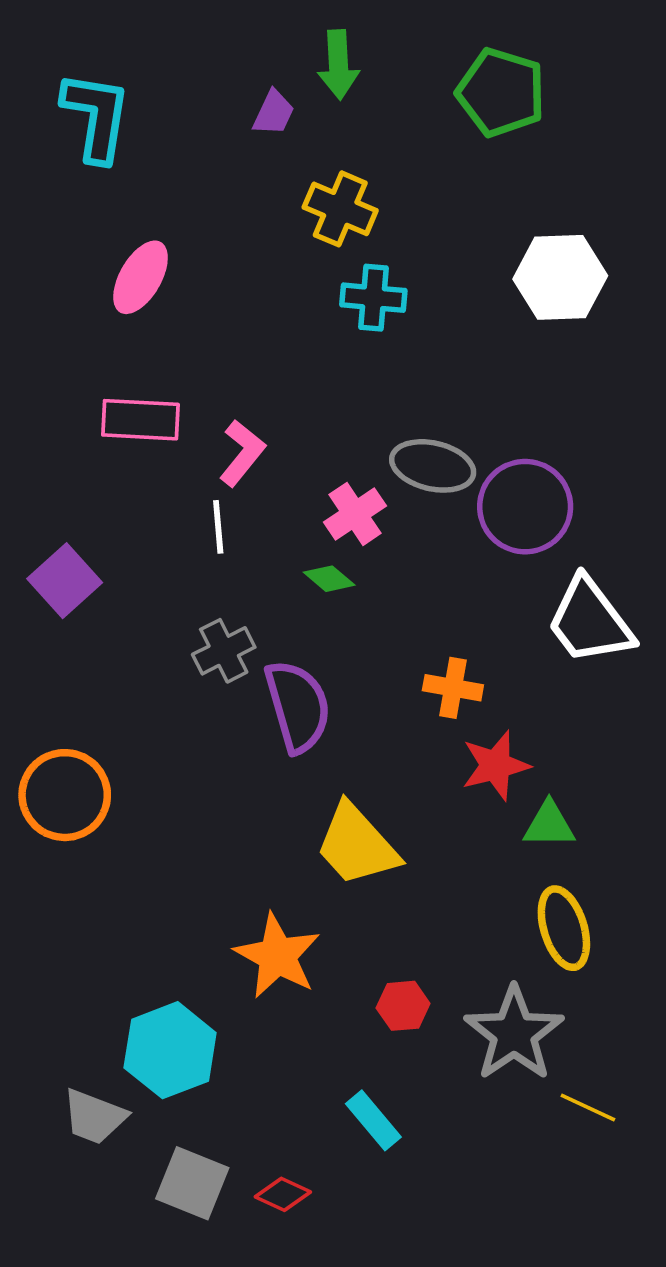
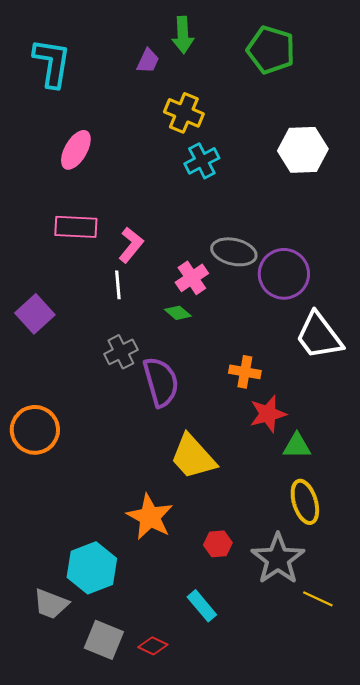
cyan cross: (373, 298) -> (202, 161), turned -32

